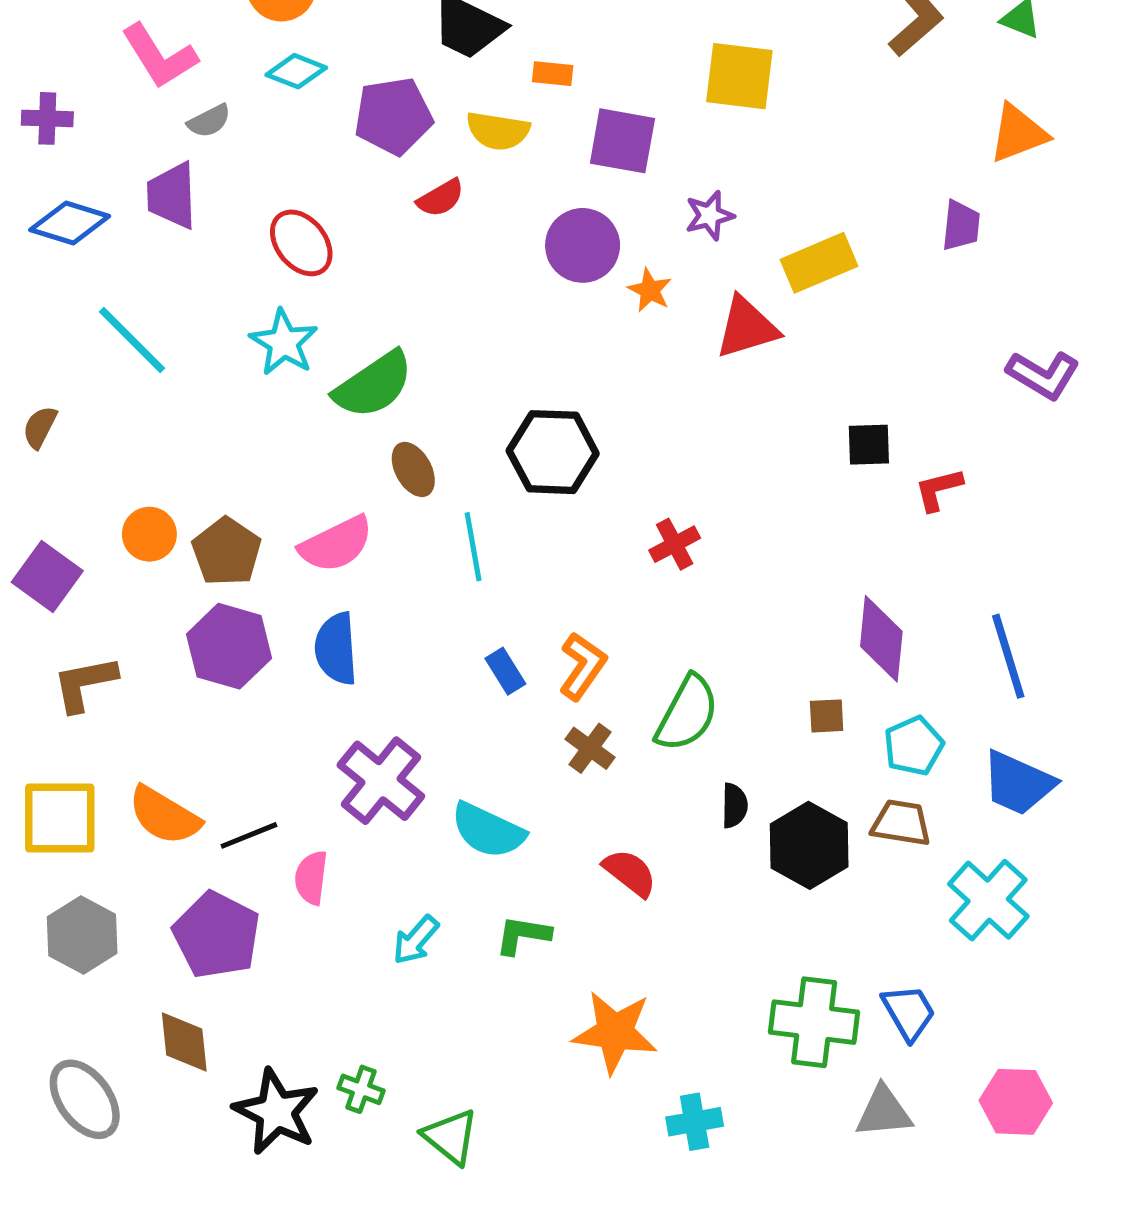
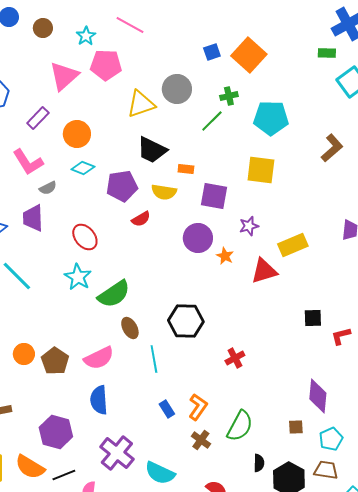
purple hexagon: (229, 646) -> (56, 432), moved

